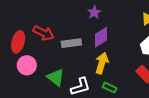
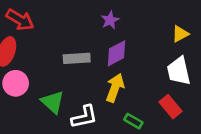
red arrow: (44, 33) -> (20, 20), moved
green rectangle: (110, 88) -> (133, 121), moved

